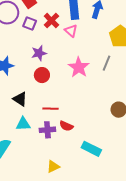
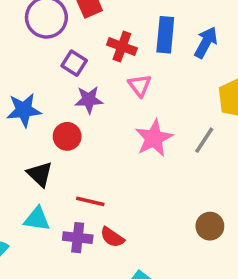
red cross: (51, 21) -> (122, 47), turned -35
purple square: (30, 24) -> (74, 63), moved
pink triangle: (71, 31) -> (140, 85), moved
red circle: (42, 75) -> (67, 136), moved

